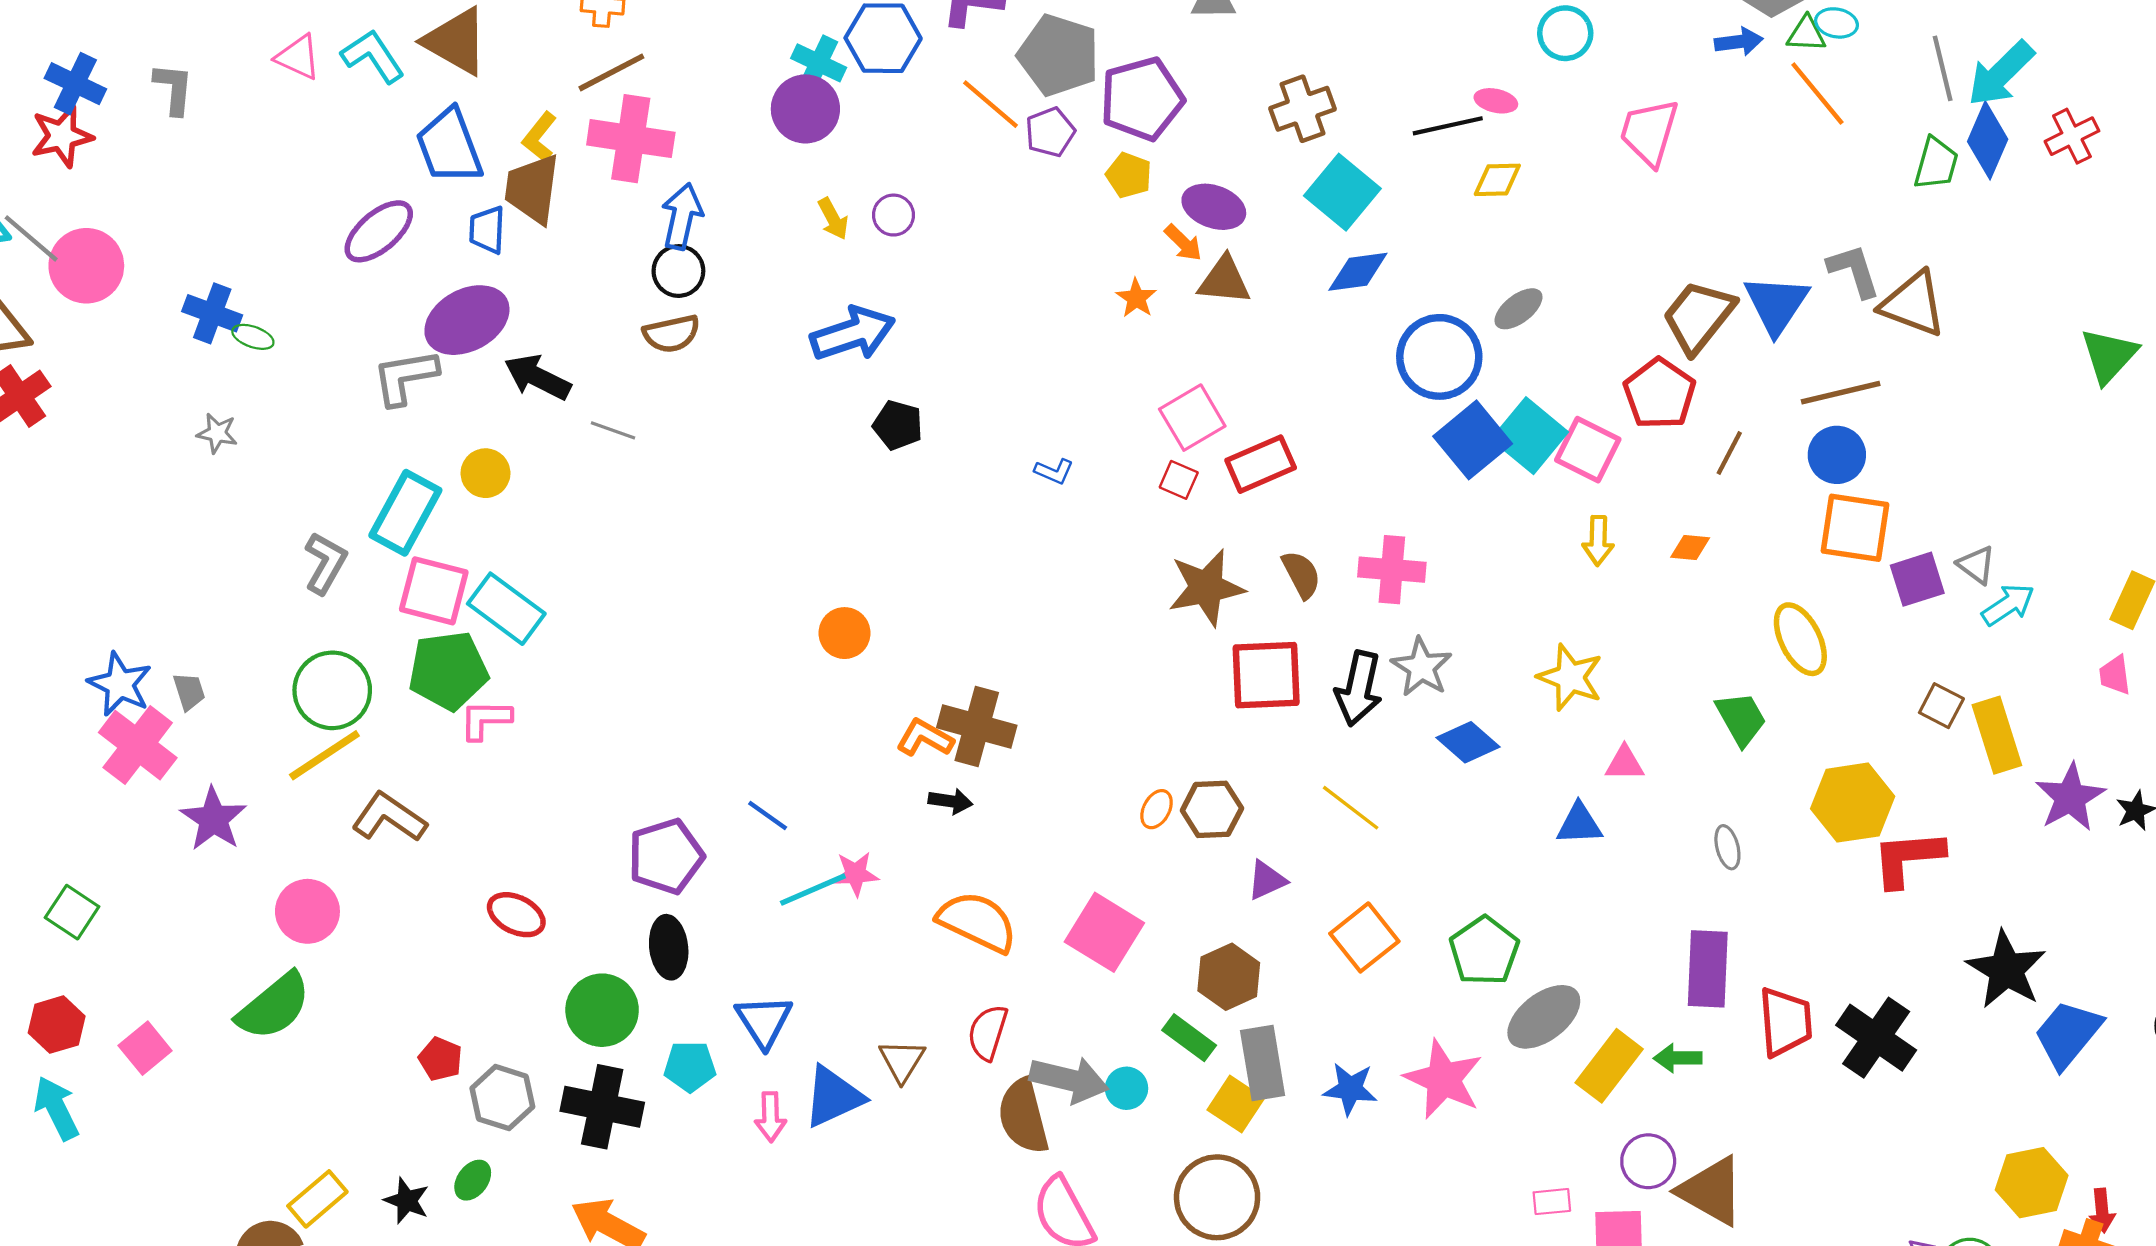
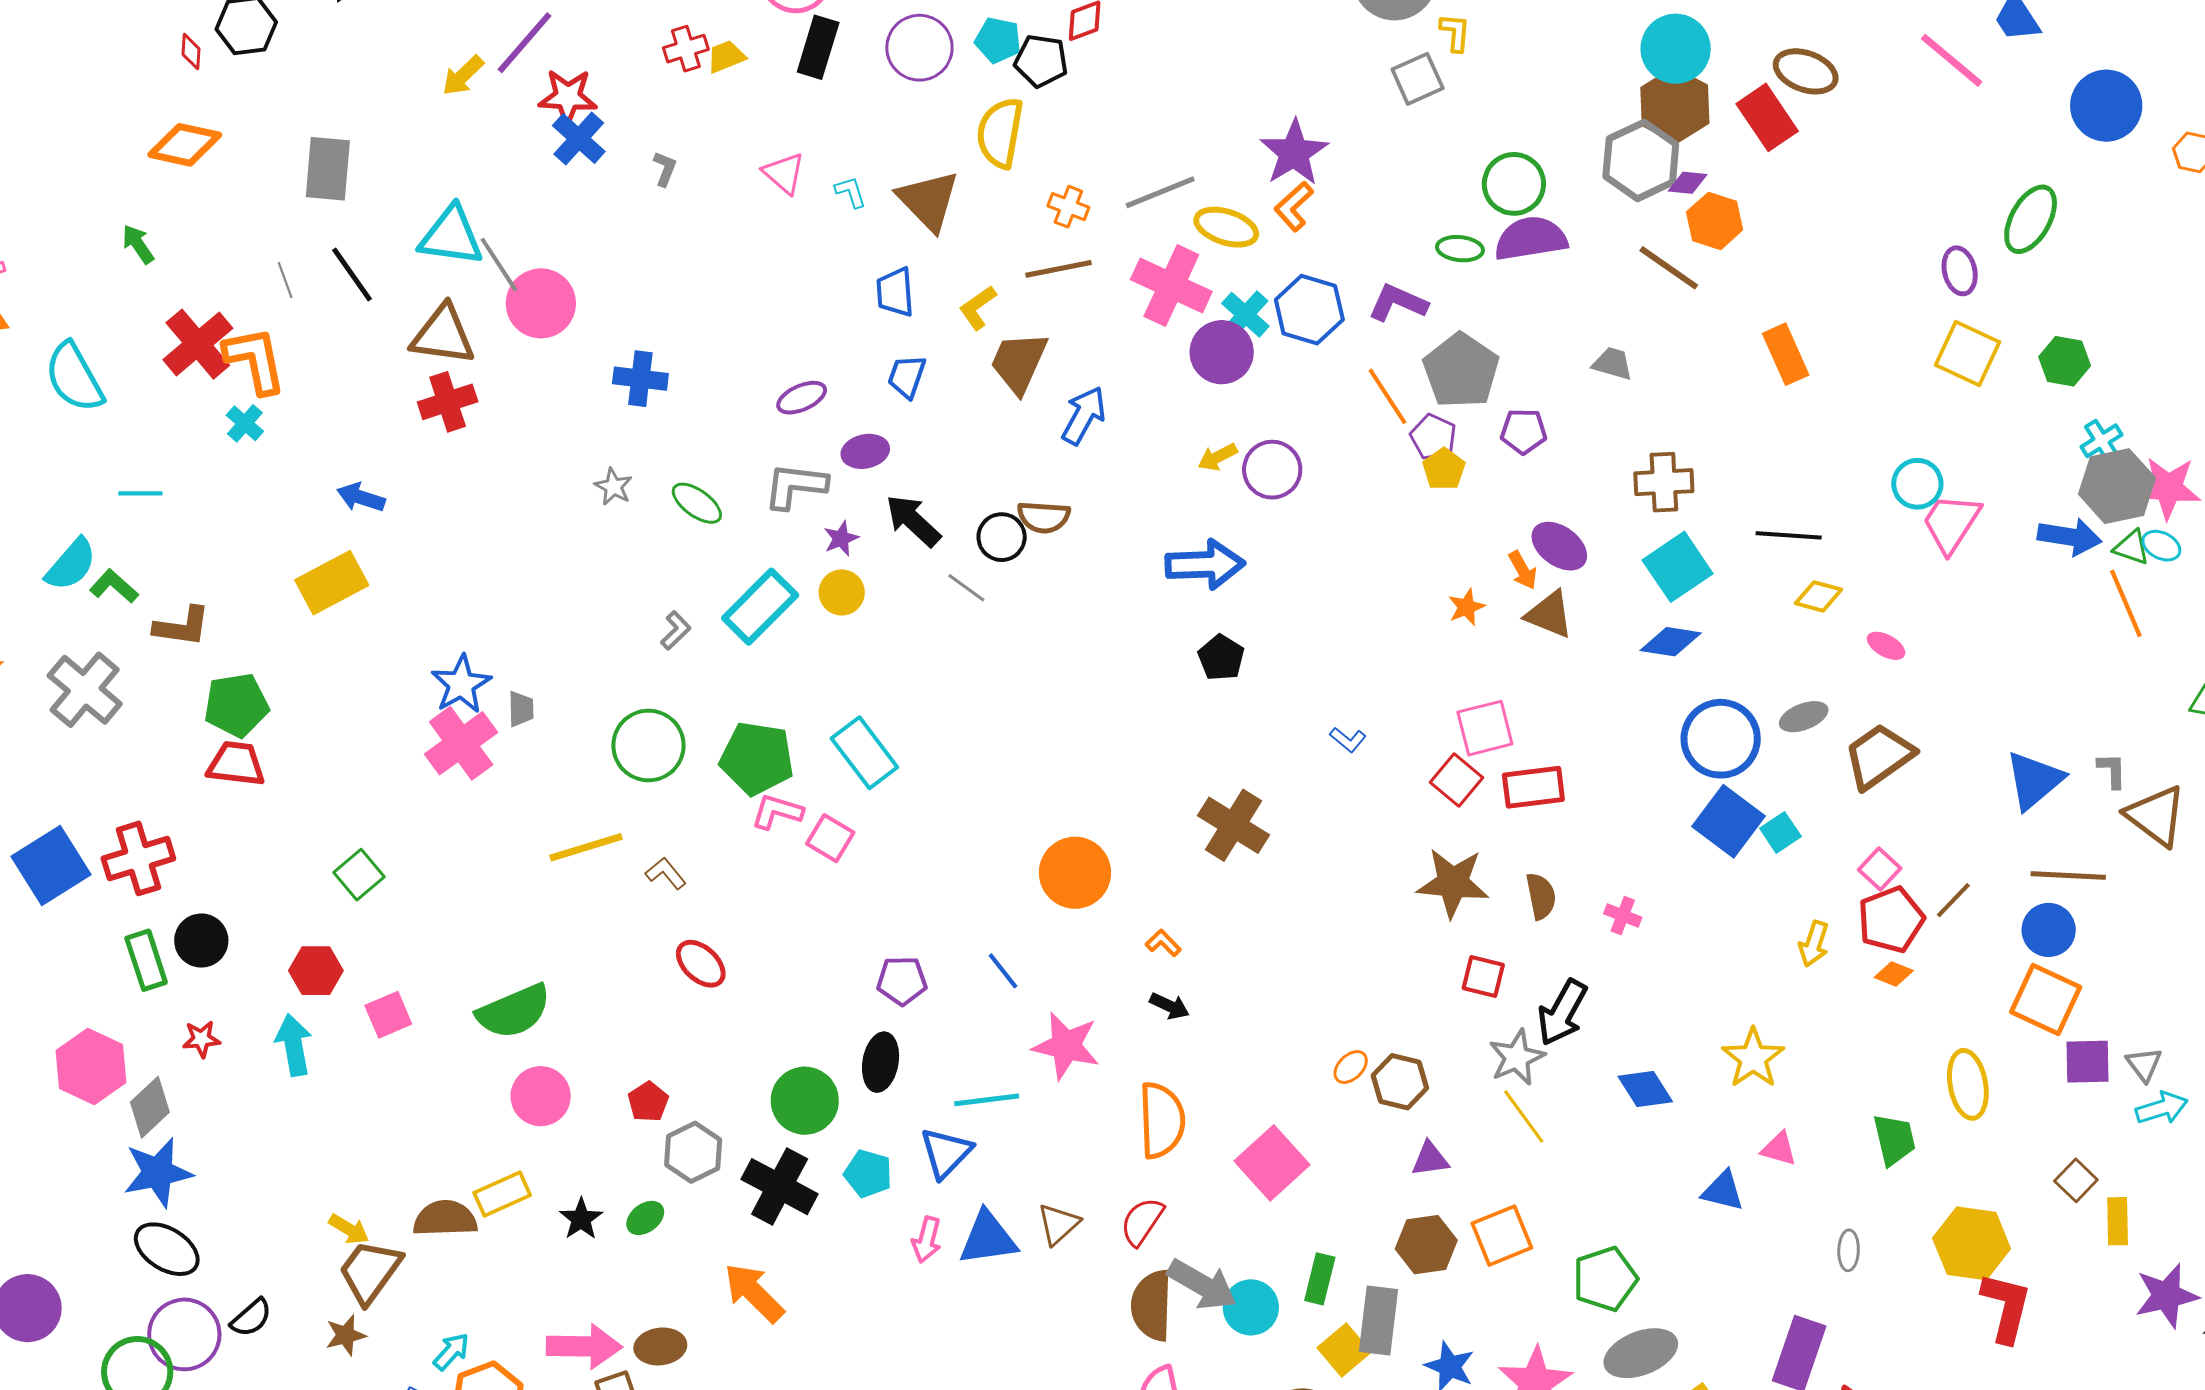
blue arrow: (1739, 42) -> (2070, 537), size x1.4
cyan L-shape: (373, 56) -> (851, 192), size x0.6
gray L-shape: (174, 89) -> (665, 169), size x0.7
purple pentagon: (1142, 99) -> (1524, 431), size x0.6
pink ellipse: (1496, 101) -> (1886, 646), moved
purple pentagon: (1050, 132) -> (1433, 437), turned 30
pink trapezoid: (1649, 132) -> (1951, 523), moved
red star: (62, 136) -> (568, 97), moved
pink cross: (631, 139) -> (1171, 286), moved
blue trapezoid: (449, 146) -> (895, 292), size x0.7
yellow pentagon: (1129, 175) -> (1444, 469), moved
brown trapezoid: (532, 189) -> (1019, 362), moved
purple circle: (893, 215) -> (1272, 470), size x1.5
yellow arrow: (833, 219) -> (1218, 457), turned 75
purple ellipse: (379, 231) -> (802, 398), moved, size x0.7
black circle: (678, 271) -> (1002, 537), moved
gray L-shape: (1854, 271) -> (2112, 770), size x0.7
blue cross: (212, 313) -> (640, 379), turned -30
brown trapezoid: (1698, 317) -> (1879, 756), moved
purple ellipse: (467, 320) -> (865, 451), size x0.6
green ellipse: (253, 337) -> (697, 503), moved, size x1.4
red pentagon: (1659, 394) -> (1891, 920), moved
cyan square: (1530, 436) -> (1780, 832), size x0.6
blue square: (1473, 440) -> (1729, 821), turned -30
pink square: (1588, 450) -> (1880, 869), moved, size x0.7
red square: (1179, 480) -> (1457, 780), size x1.4
gray L-shape: (325, 563) -> (676, 630), size x0.7
pink cross: (1392, 570) -> (1623, 916), size x0.6
pink square: (434, 591) -> (830, 838), moved, size x0.7
cyan rectangle: (506, 609) -> (864, 753), moved
orange circle: (845, 633) -> (1075, 873), moved, size x1.5
gray star: (1421, 667) -> (1517, 1057), moved
red square: (1266, 675) -> (1483, 976), size x0.6
brown cross: (977, 727) -> (1233, 825), moved
yellow rectangle: (1997, 735) -> (2118, 1221), size x0.7
orange L-shape: (925, 738) -> (1163, 943), size x0.7
yellow line: (324, 755) -> (586, 847), moved
brown L-shape: (389, 817) -> (666, 873), size x0.6
purple star: (213, 819) -> (841, 539), moved, size x0.6
purple pentagon: (666, 856) -> (902, 981), size x0.7
red L-shape: (1908, 858) -> (2006, 1307), turned 92
pink star: (856, 874) -> (1066, 1046), size x1.6
cyan line: (813, 890) -> (987, 1100), moved
pink circle: (307, 911) -> (541, 1096), moved
red ellipse: (516, 915) -> (701, 964), moved
orange semicircle: (977, 922) -> (1162, 1120), turned 46
brown hexagon: (1229, 977) -> (1426, 1245), moved
green rectangle: (1189, 1038) -> (1320, 1279), turned 51
cyan circle: (1126, 1088) -> (1251, 1307), size x1.4

